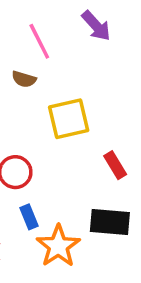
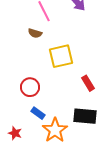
blue rectangle: (29, 217) -> (38, 113), turned -32

